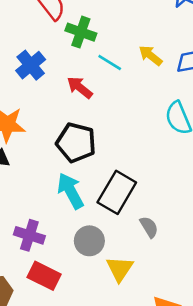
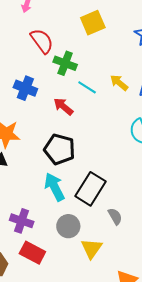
blue cross: (31, 65) -> (25, 88), turned -30

